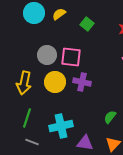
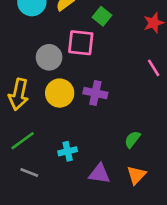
pink square: (71, 57) -> (81, 43), moved
green line: (27, 118) -> (23, 141), turned 36
cyan cross: (61, 126) -> (68, 151), size x0.6

